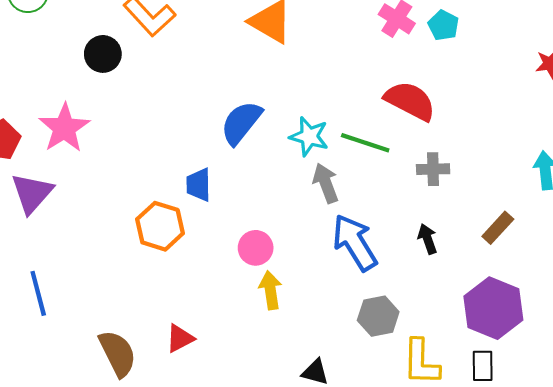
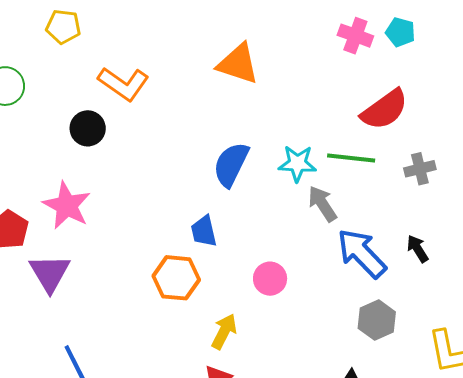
red semicircle: (410, 101) -> (385, 110), turned 129
black arrow: (427, 239) -> (417, 249), moved
yellow arrow: (270, 290) -> (224, 331), moved, turned 48
gray hexagon: (378, 316) -> (377, 320), moved

